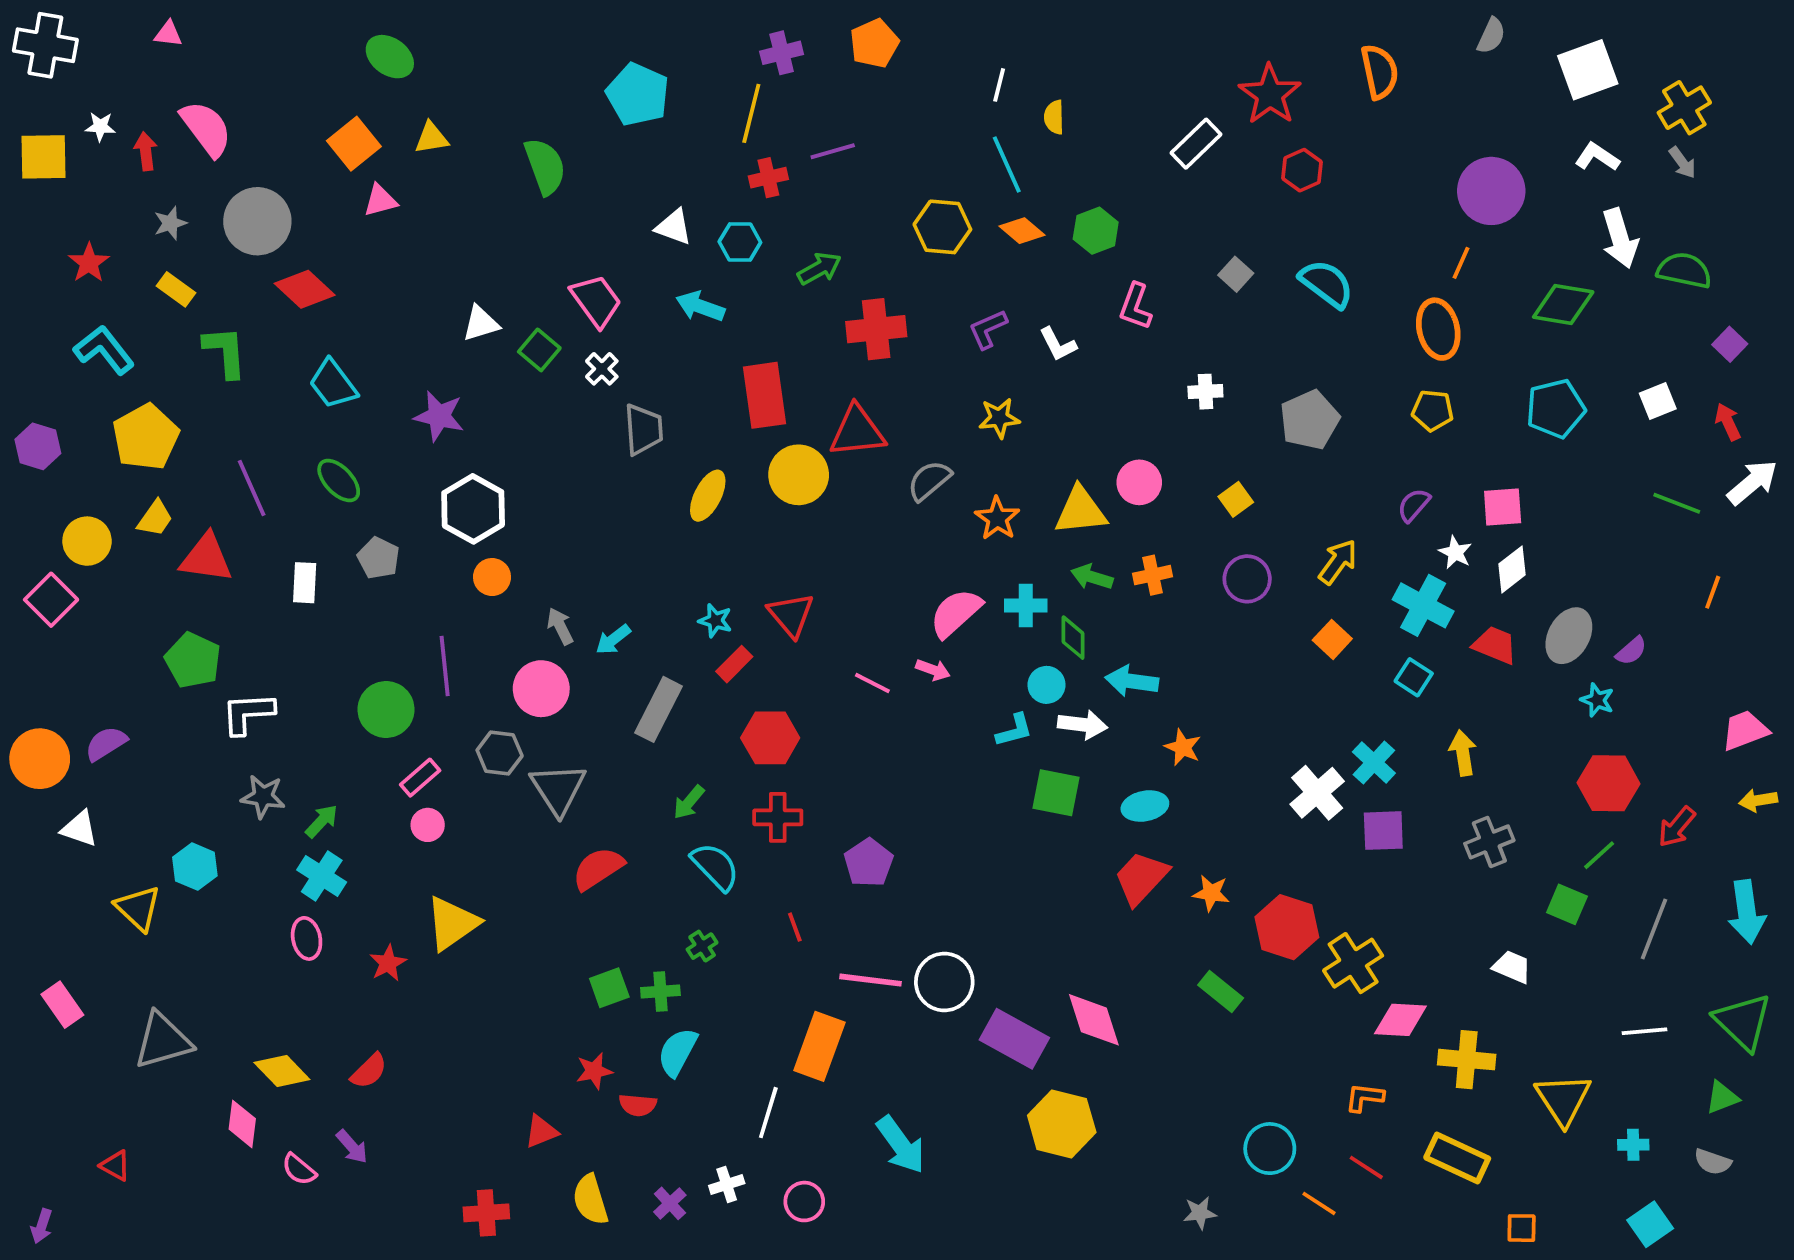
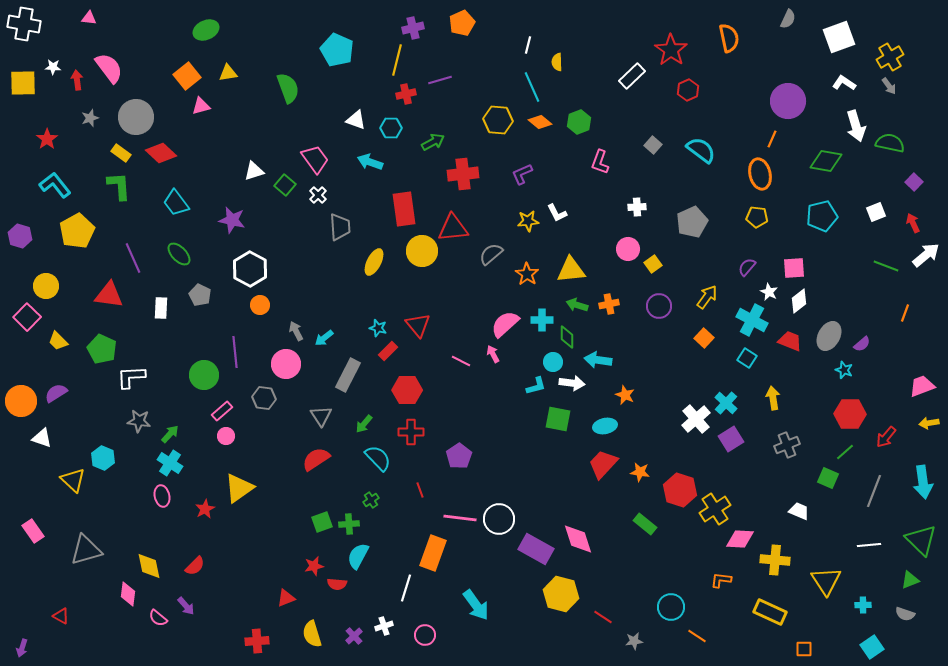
green ellipse: (390, 57) -> (206, 30), turned -60
yellow rectangle: (176, 289) -> (121, 153), moved
white L-shape: (1058, 344) -> (557, 213), moved
pink circle: (1139, 482) -> (628, 249), moved
yellow trapezoid: (155, 518) -> (58, 341), moved, turned 100
pink arrow: (933, 670) -> (493, 354), turned -138
gray triangle: (558, 789) -> (321, 416), moved, size x0.7
purple square: (1383, 831) -> (731, 439), turned -30
yellow diamond: (282, 1071) -> (149, 566), turned 32
red line: (1366, 1167) -> (603, 617), moved

